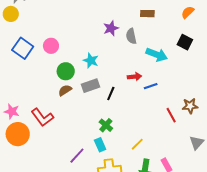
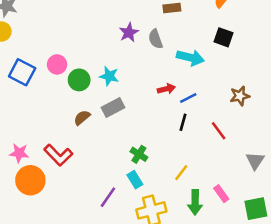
green circle: (66, 71) -> (79, 80), moved
black line: (111, 94) -> (183, 122), moved
brown star: (190, 106) -> (240, 96), moved

